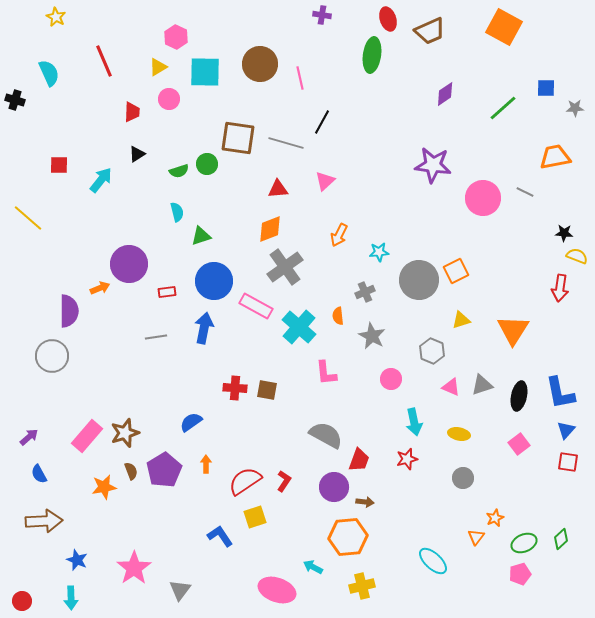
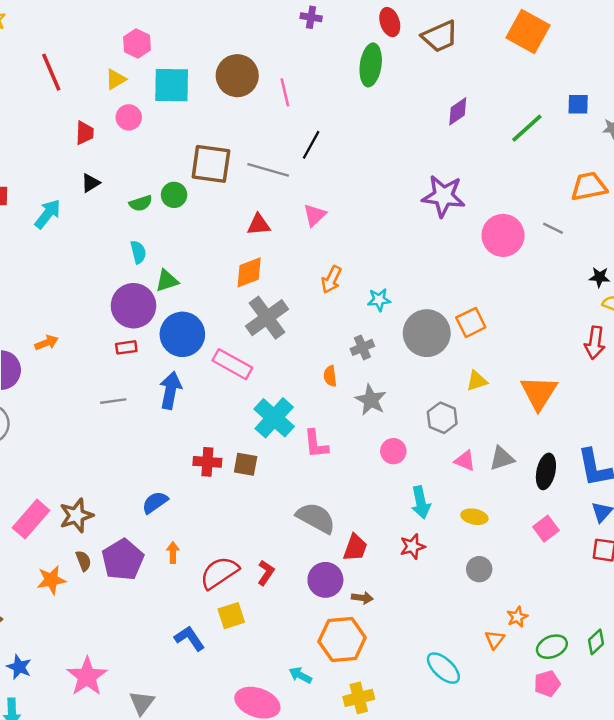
purple circle: (129, 264) -> (133, 306), moved
cyan cross: (299, 327) -> (274, 418), moved

